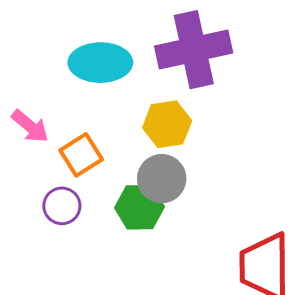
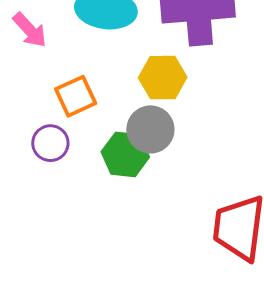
pink arrow: (30, 126) -> (30, 30), moved

